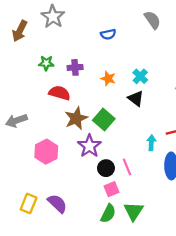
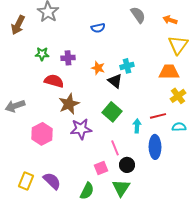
cyan cross: (140, 76) -> (127, 66), turned 32
black triangle: (136, 98) -> (115, 81), moved
green square: (104, 119) -> (112, 112), moved
purple star: (89, 146) -> (81, 129), turned 30
black circle: (106, 168) -> (127, 165), moved
green semicircle: (108, 213) -> (87, 191), moved

